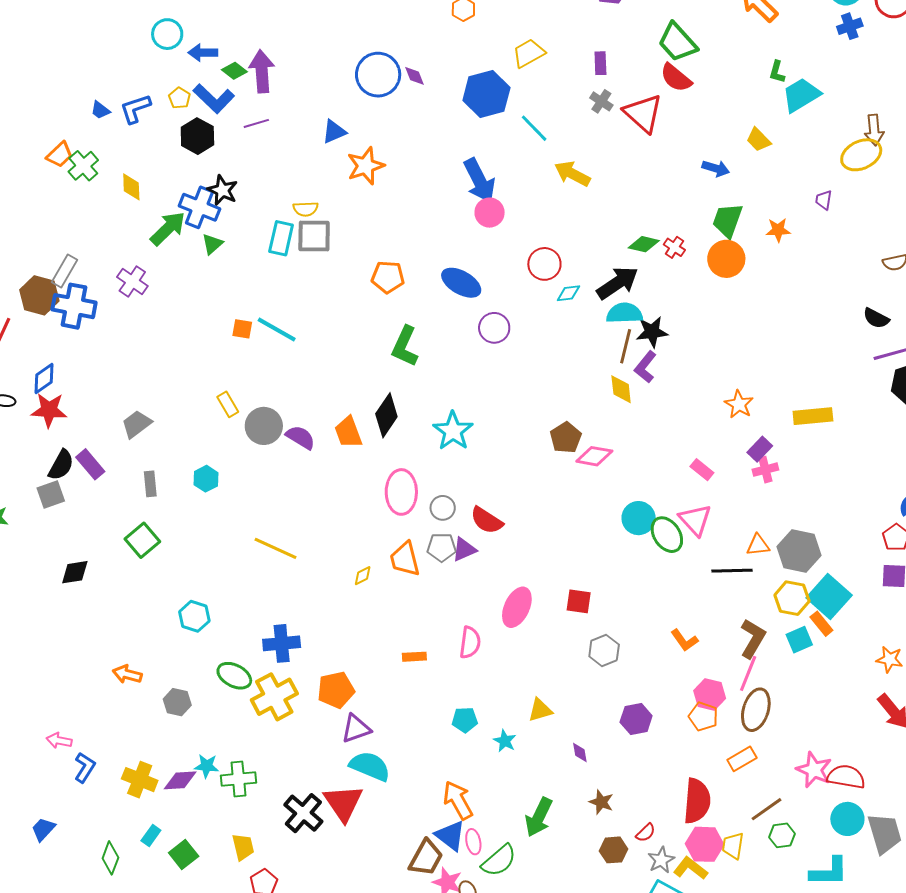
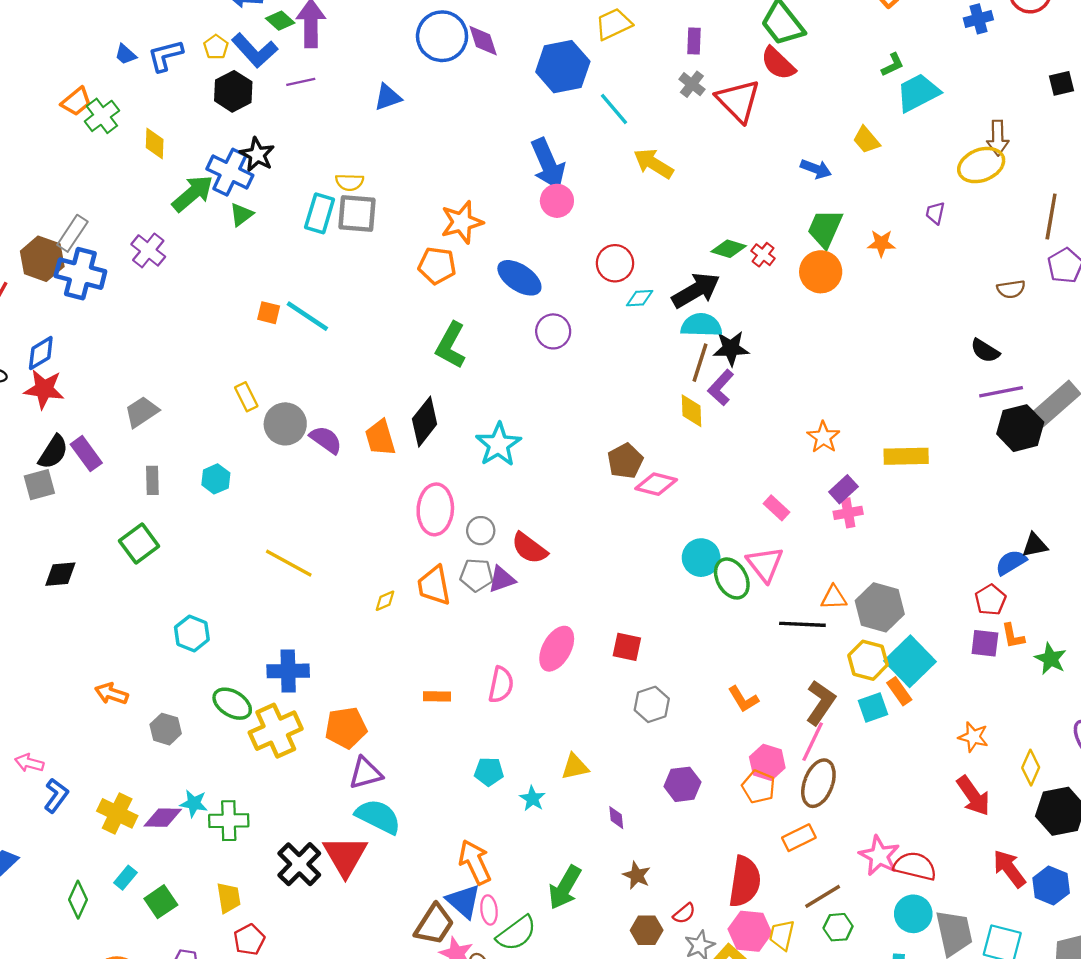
green L-shape: (777, 72) -> (893, 65), turned -135
purple diamond: (415, 76) -> (483, 41), size x1.4
orange star: (366, 166) -> (462, 222), moved

